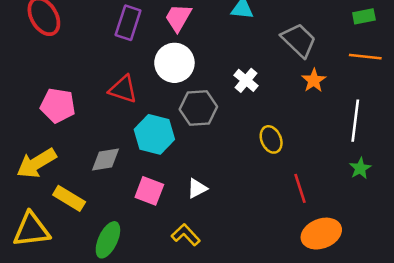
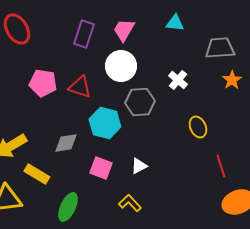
gray trapezoid: (299, 40) -> (220, 48), turned -48
pink pentagon: (58, 106) -> (43, 83), moved

